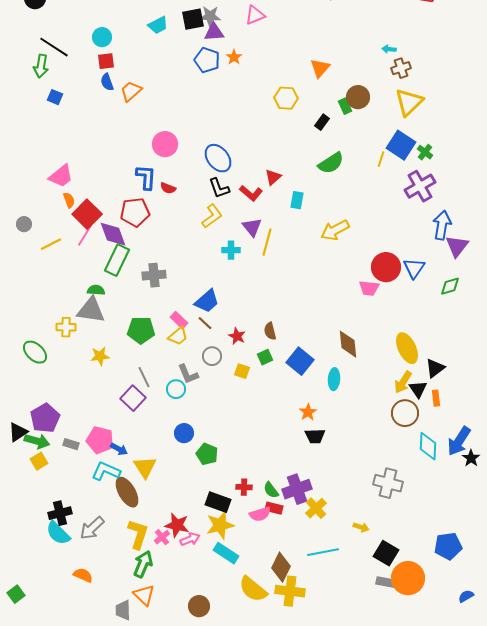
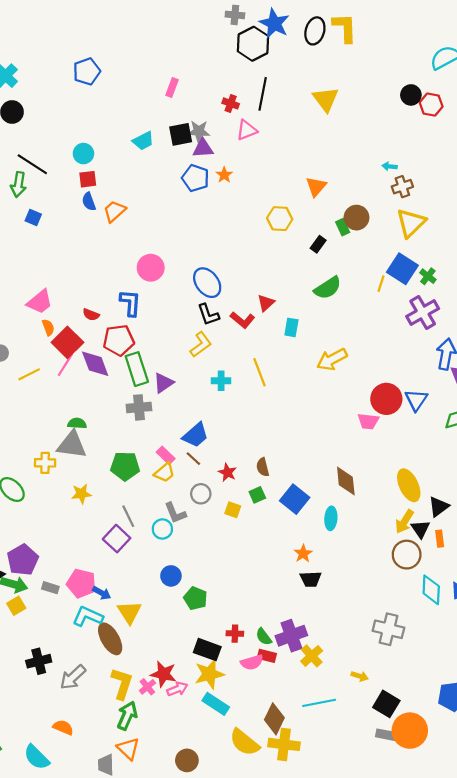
red semicircle: (168, 188) -> (91, 315), moved
purple triangle: (252, 227) -> (163, 383), moved, turned 35
yellow line: (267, 242) -> (259, 372), turned -36
green rectangle: (117, 260) -> (137, 369), moved, turned -44
cyan semicircle: (58, 533) -> (37, 757), moved

